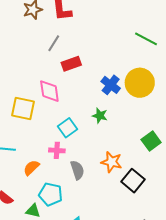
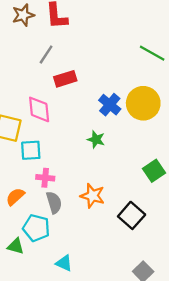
cyan square: (67, 128) -> (31, 150), moved, turned 30
orange star: (112, 162) -> (92, 196), moved
gray semicircle: (77, 170) -> (54, 203), moved

